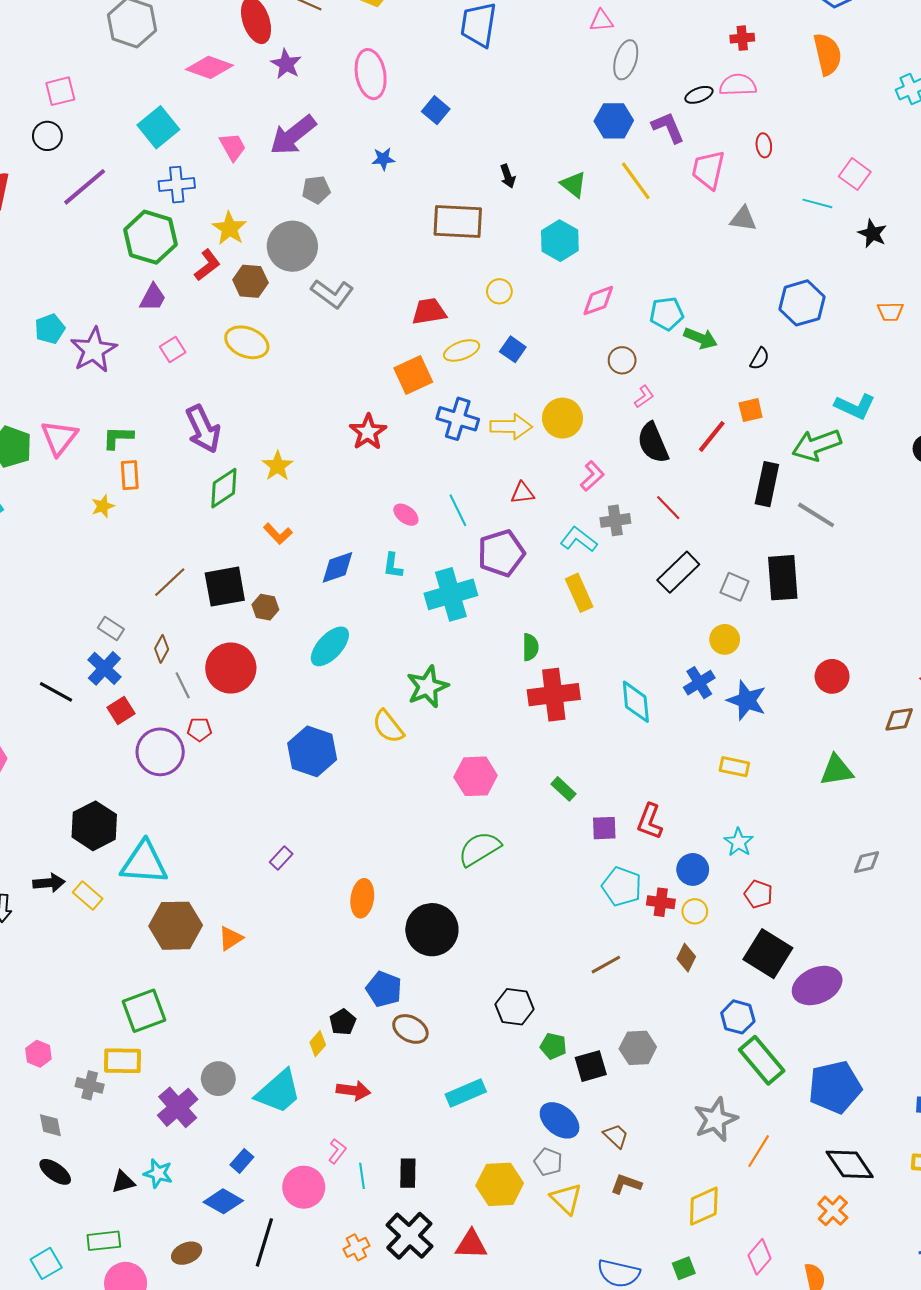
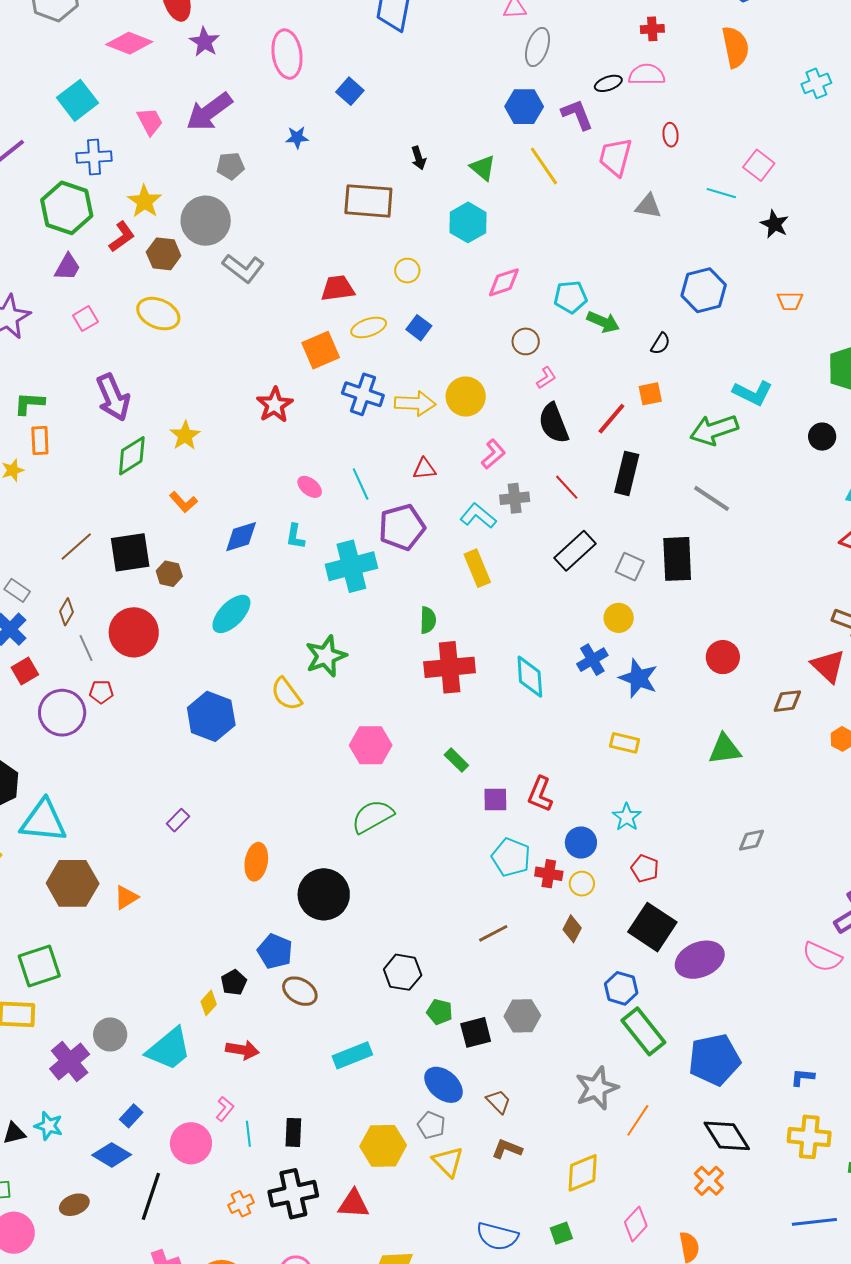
black rectangle: (767, 484) -> (627, 473), moved
black cross: (409, 1236) -> (293, 1194), turned 33

